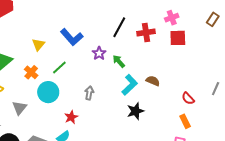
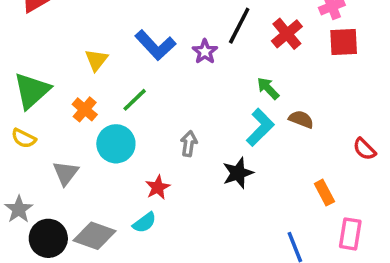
red cross: (146, 32) -> (287, 34), turned -30
purple star: (99, 53) -> (205, 52), moved
green arrow: (119, 61) -> (268, 88), moved
black star: (135, 111) -> (238, 173), moved
orange rectangle: (185, 121) -> (324, 193), moved

